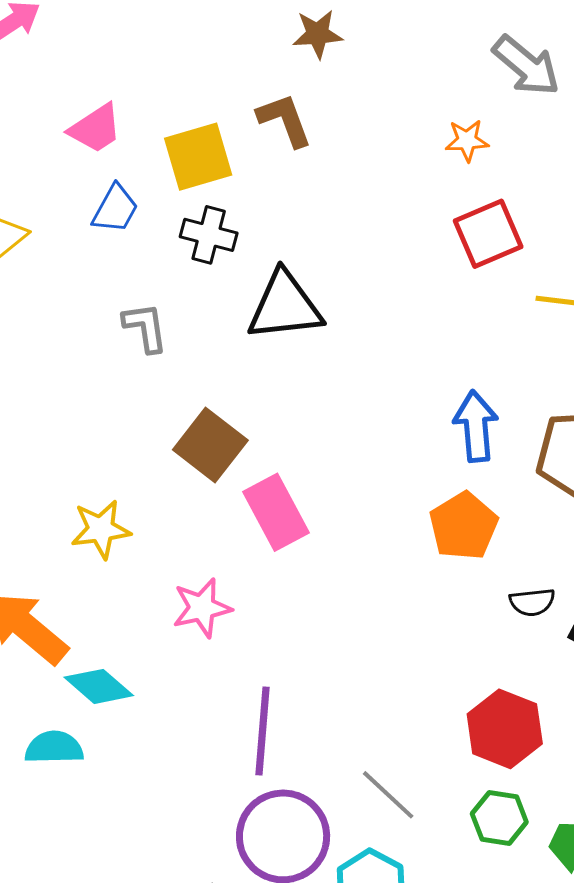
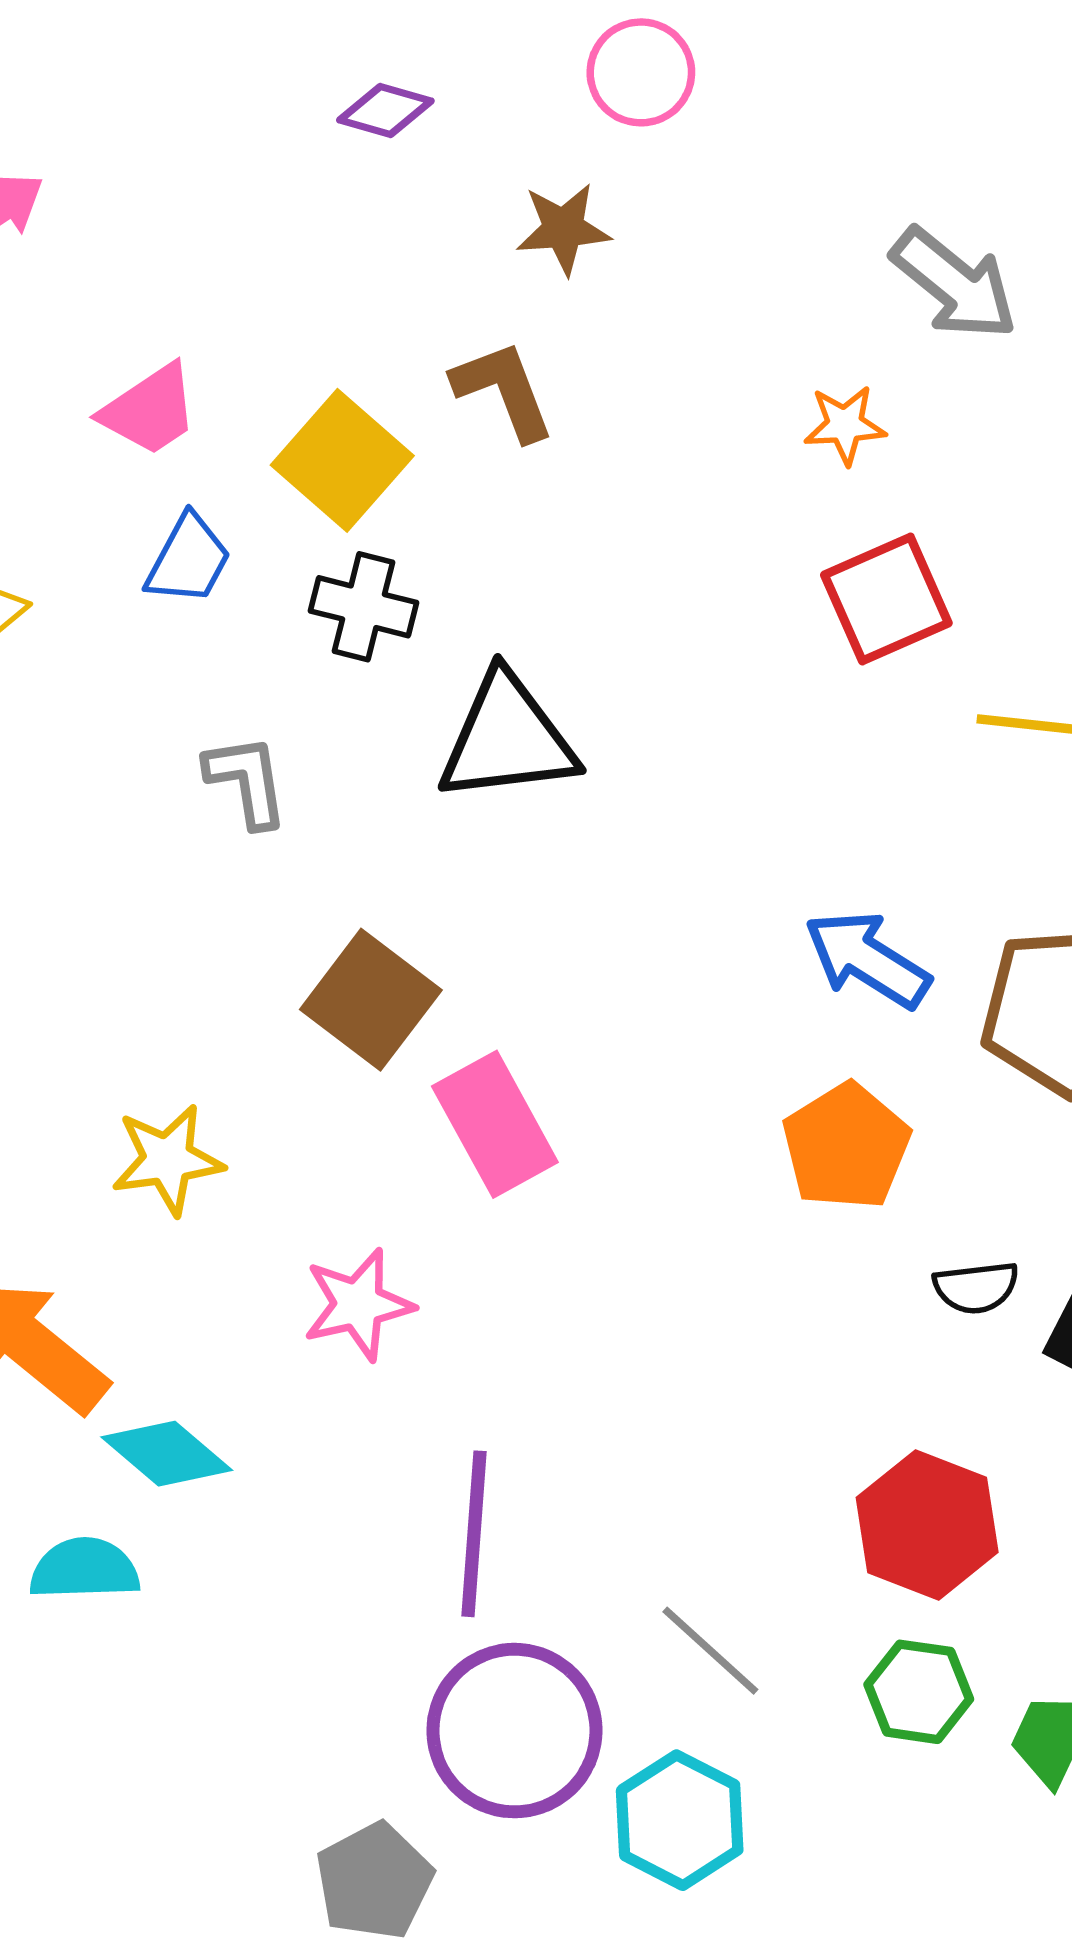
yellow square: (198, 157) -> (342, 460), turned -32
blue arrow: (476, 426) -> (867, 959), turned -52

